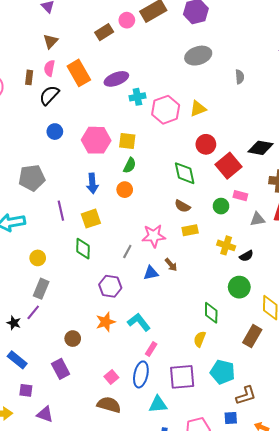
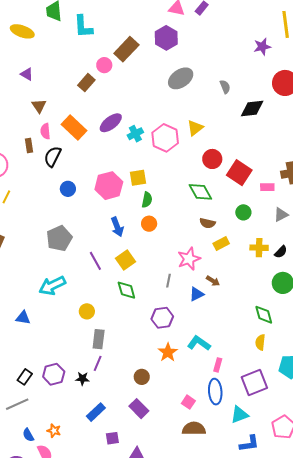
black diamond: (261, 148) -> (252, 108), moved
pink rectangle: (240, 196) -> (267, 187), moved
blue rectangle: (17, 360) -> (96, 412), turned -66

